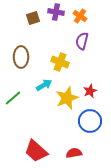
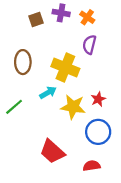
yellow cross: (60, 62) -> (65, 67), size x1.4
yellow star: (67, 98) -> (73, 107), turned 30
red trapezoid: (36, 151) -> (52, 152), moved
red semicircle: (74, 153) -> (92, 166), moved

